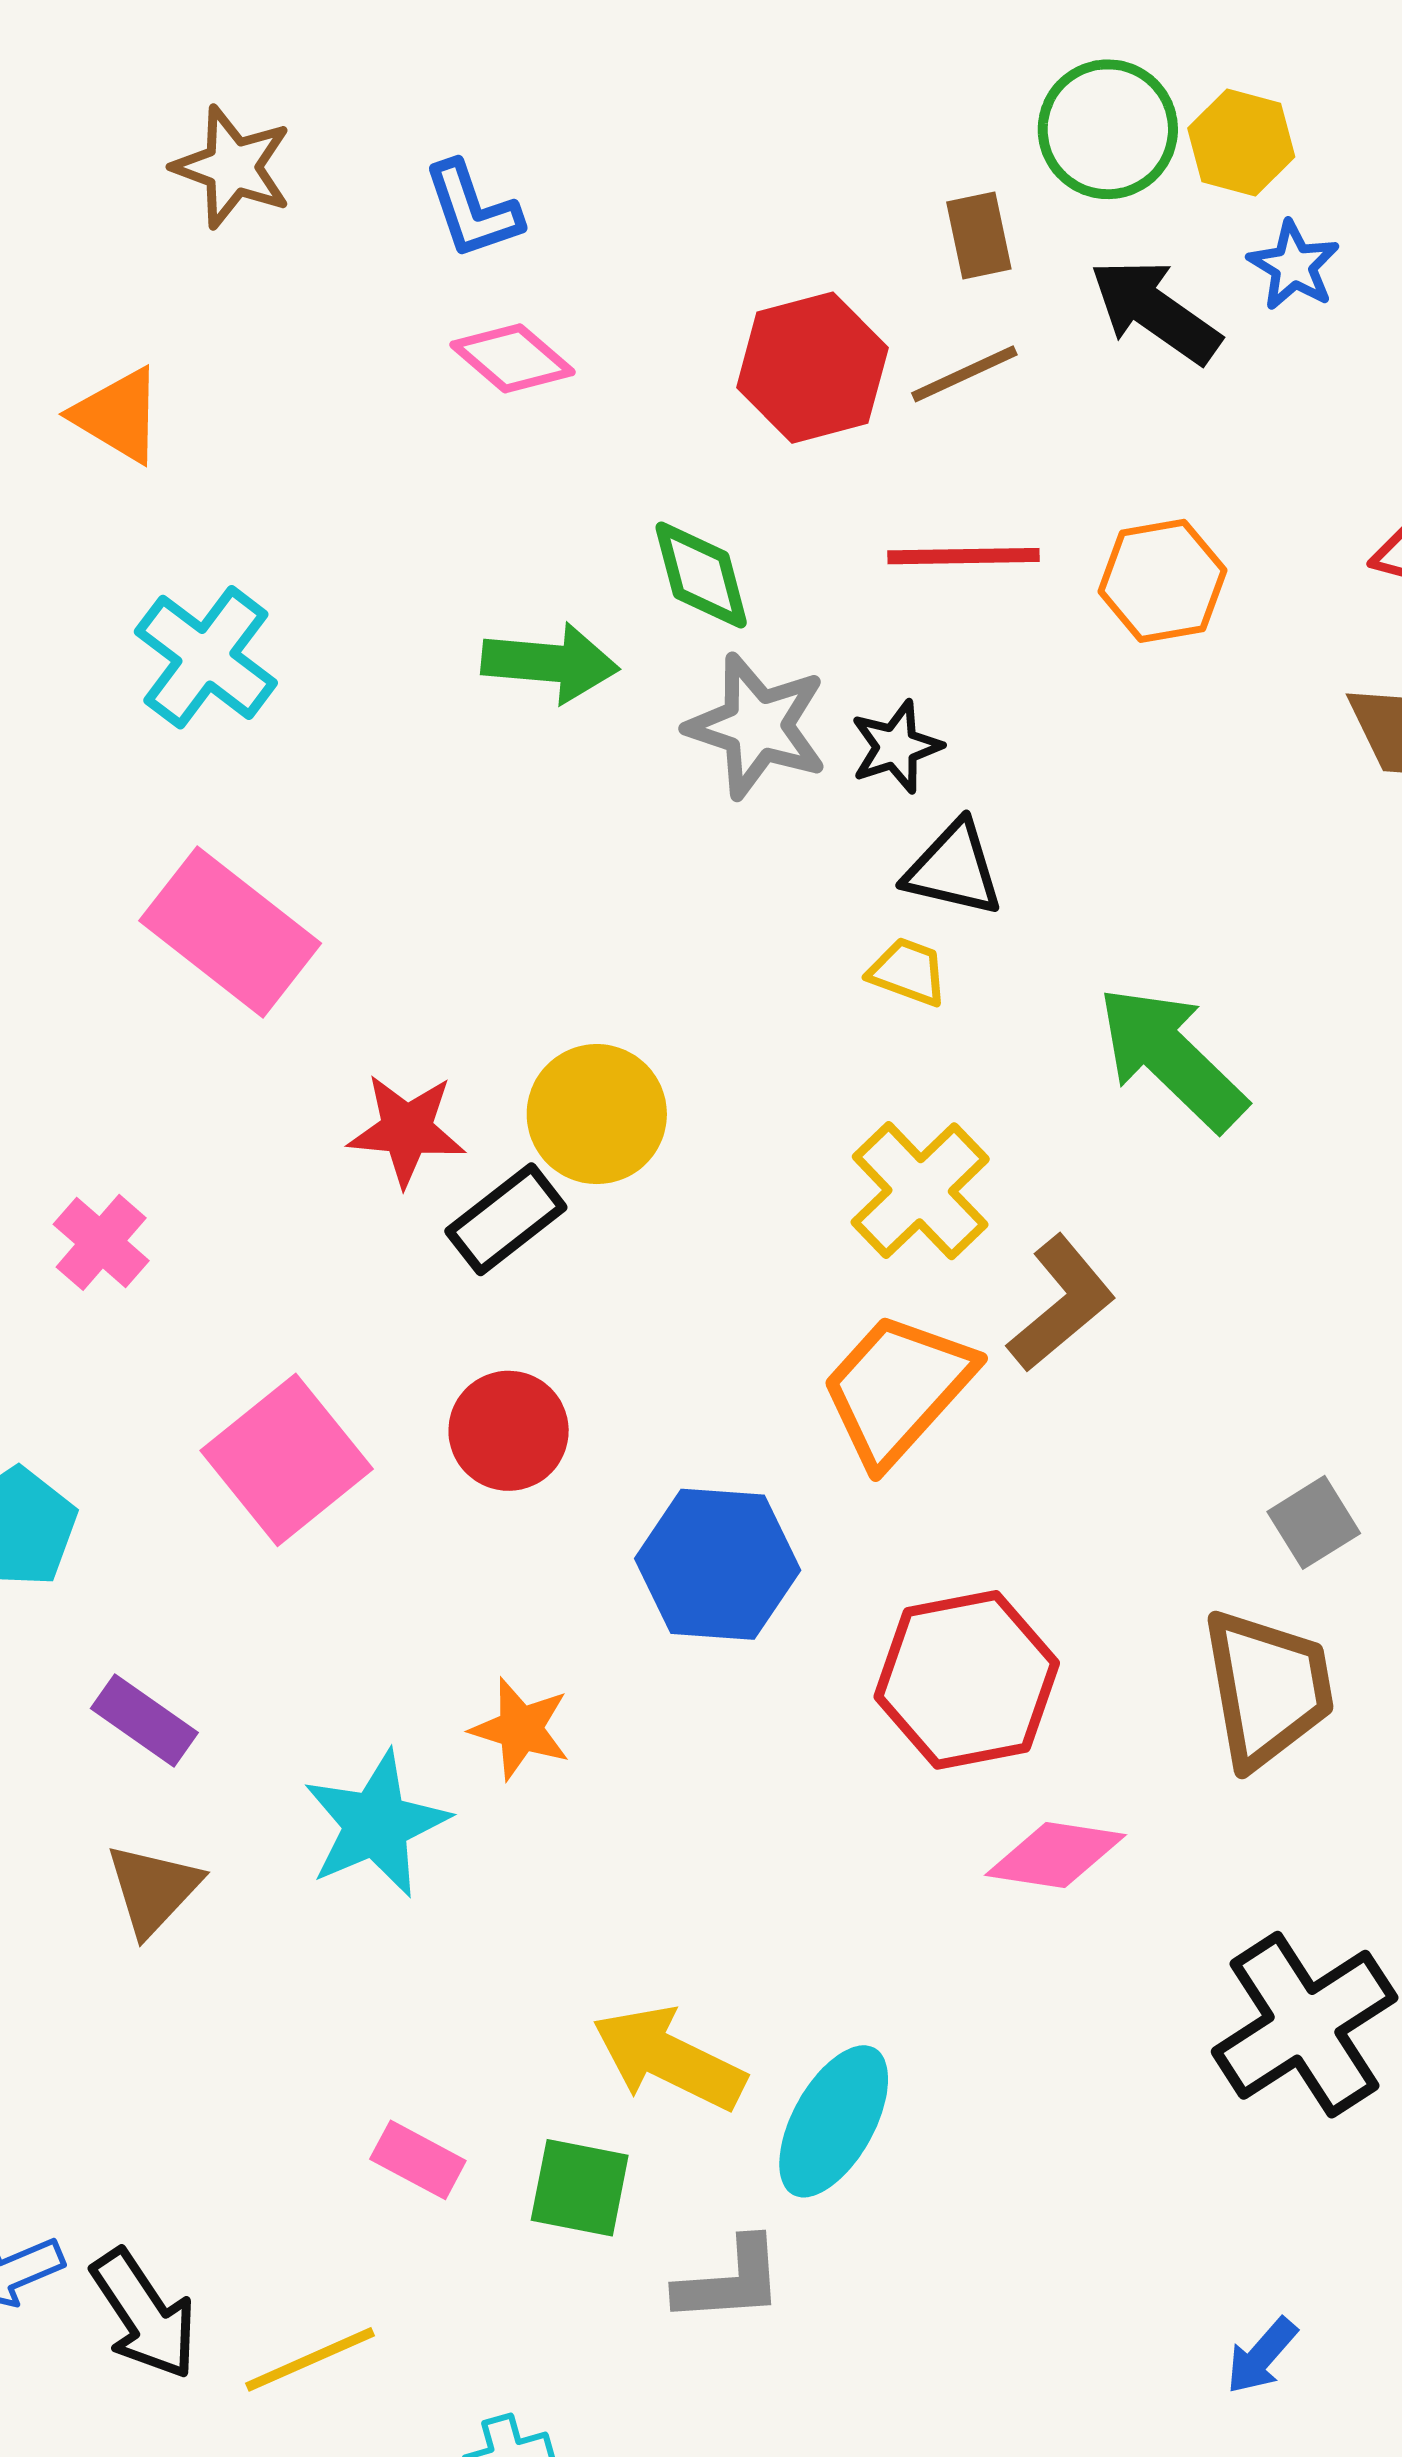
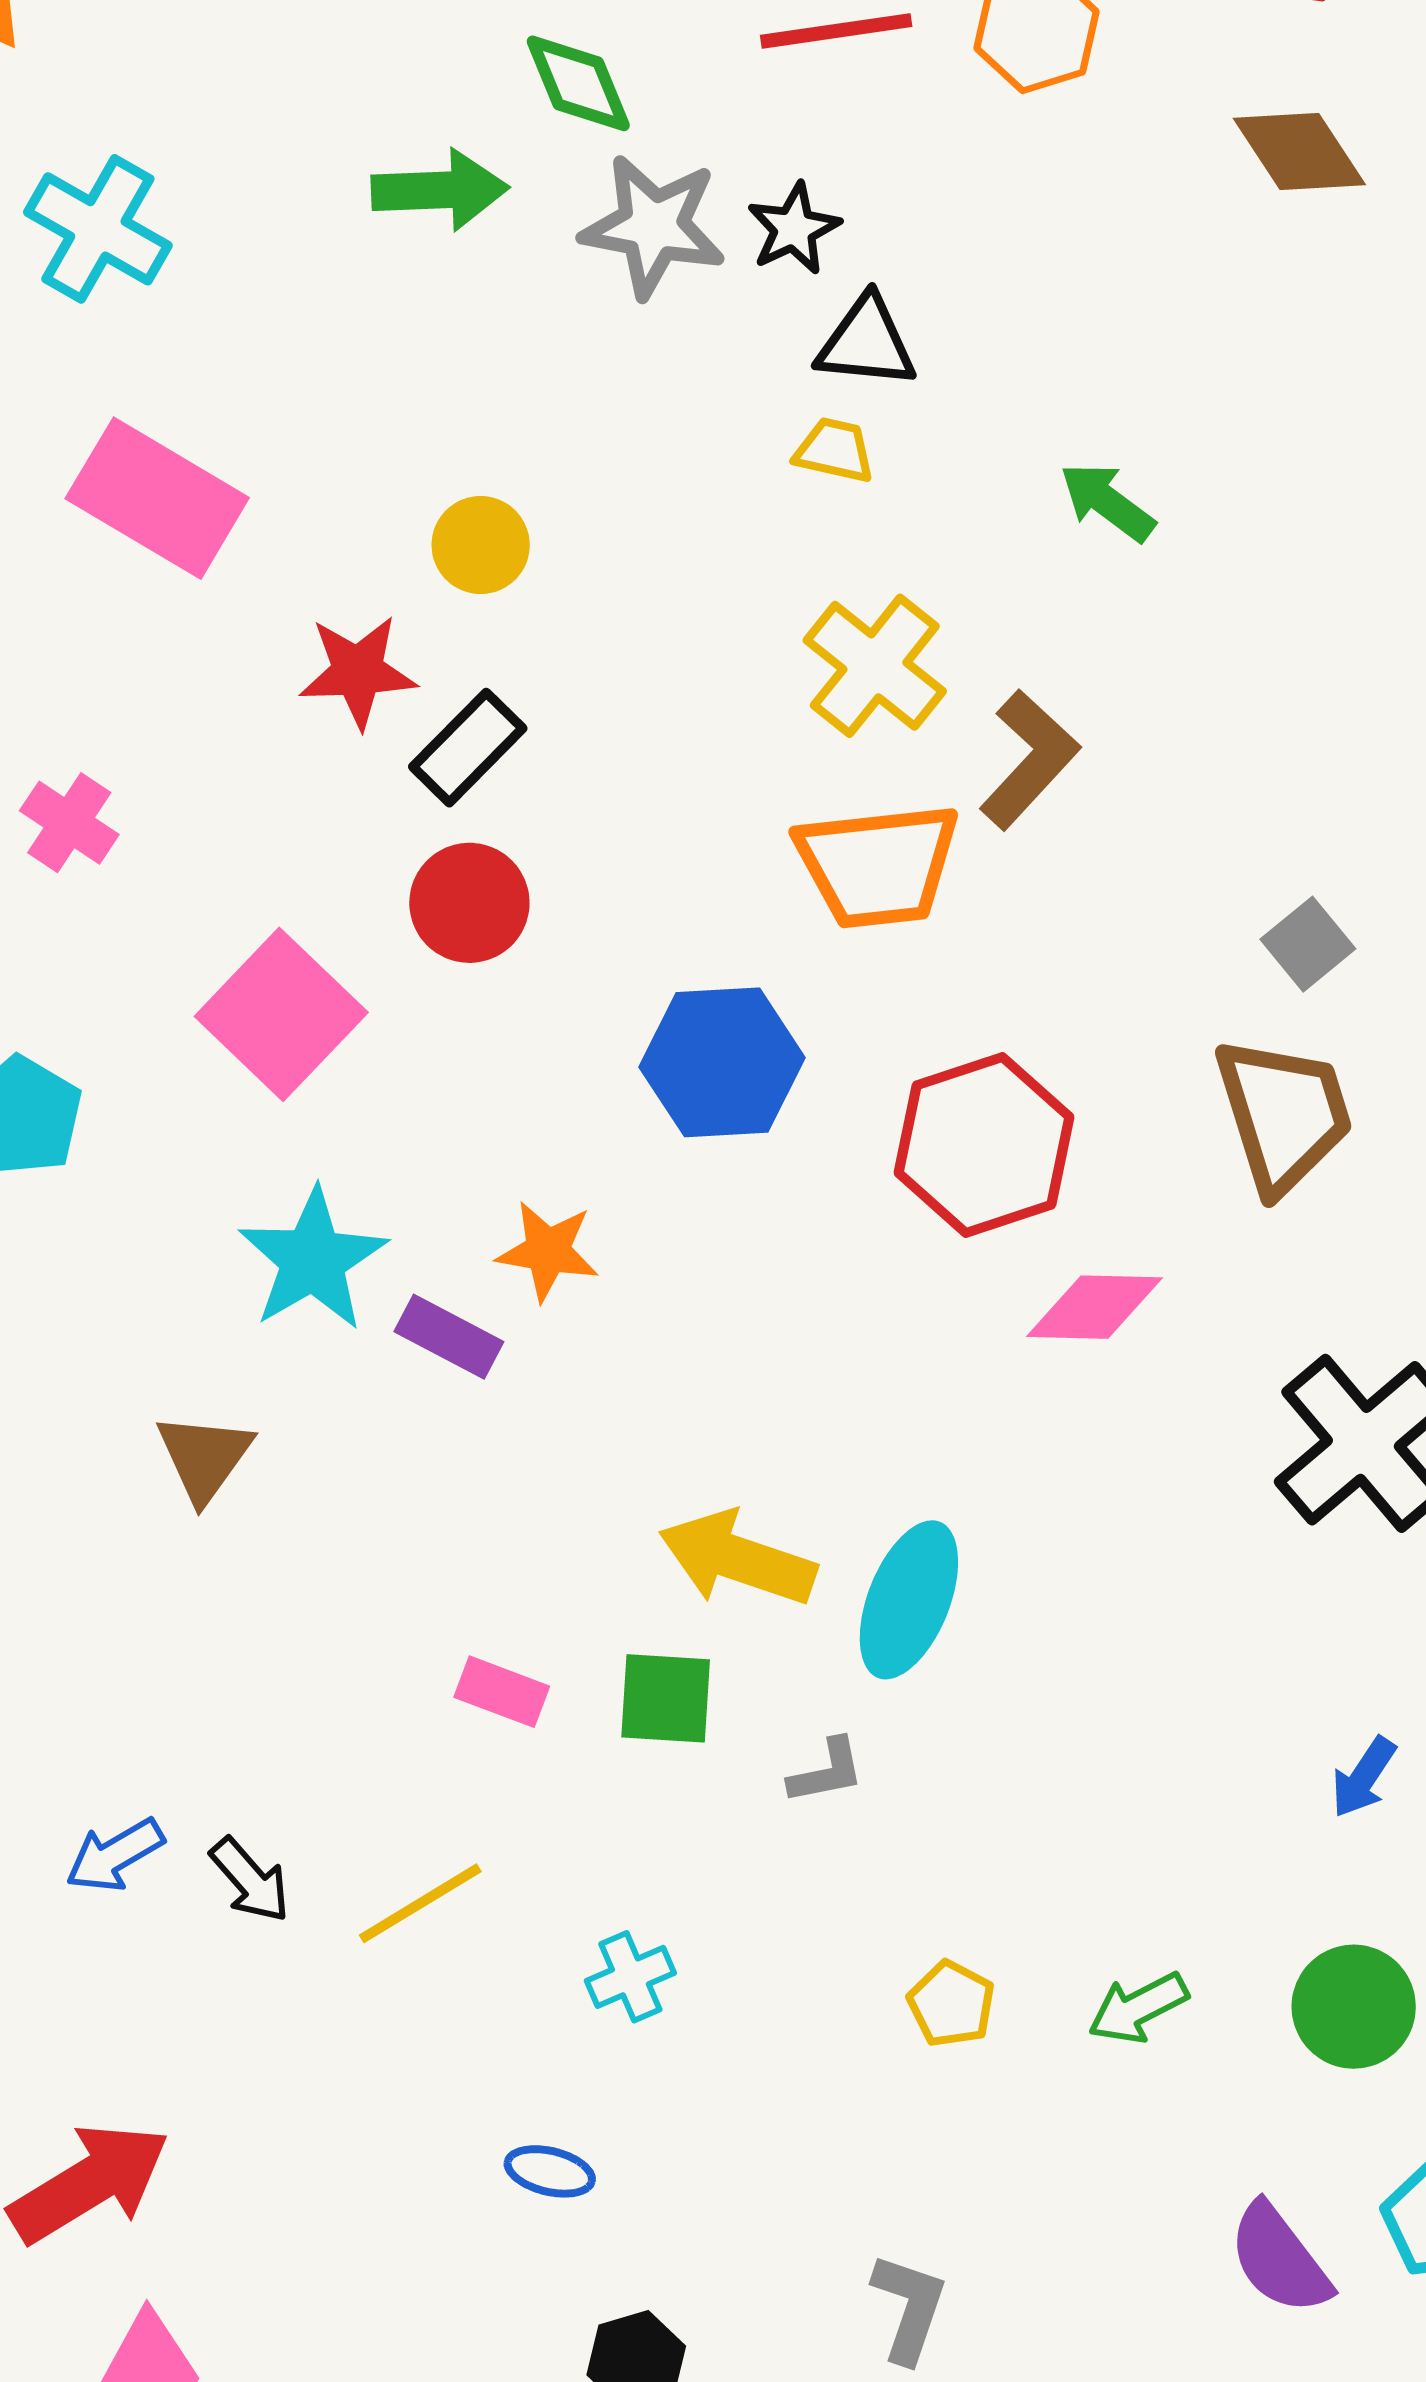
green arrow: (1172, 1058) -> (1107, 502), size x0.6
yellow circle: (597, 1114) -> (481, 545), moved, size x0.7
orange trapezoid: (897, 1389) -> (878, 865), turned -131
red circle: (509, 1431) -> (469, 903), moved
purple rectangle: (144, 1721) -> (449, 1337), moved
cyan star: (376, 1824) -> (313, 1260), moved
gray L-shape: (730, 2281) -> (827, 1772), size x0.7
black arrow: (144, 2314) -> (250, 1880), size x0.7

